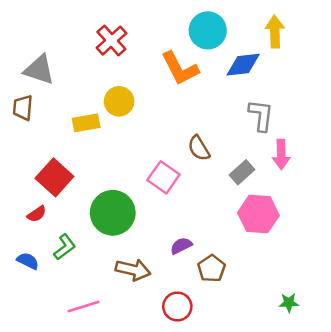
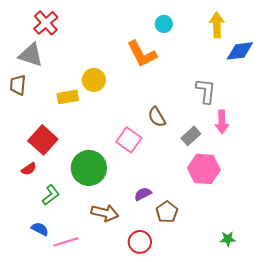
cyan circle: (208, 30) -> (164, 24), size x0.6
red cross: (111, 41) -> (46, 23), moved
blue diamond: (243, 65) -> (240, 51), moved
blue semicircle: (28, 261) -> (40, 229), moved

